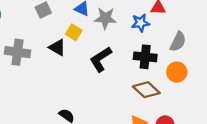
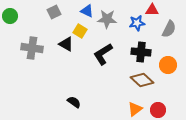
gray semicircle: (178, 42) -> (169, 29), moved

